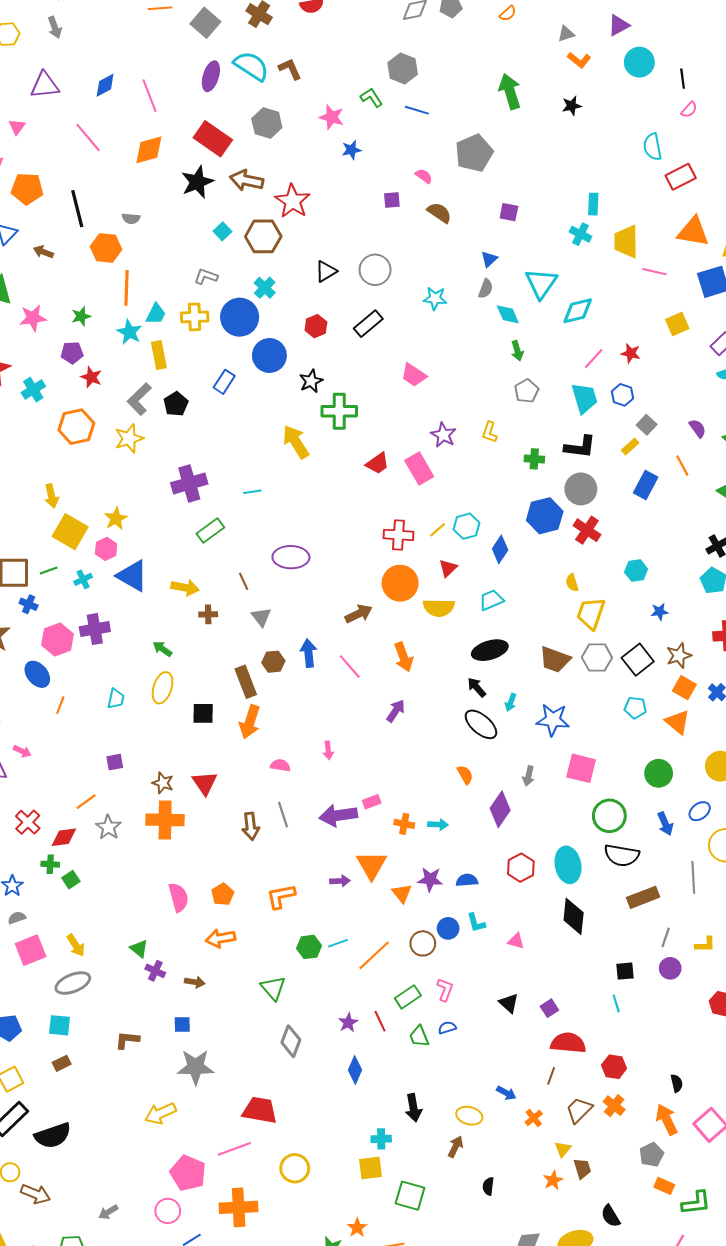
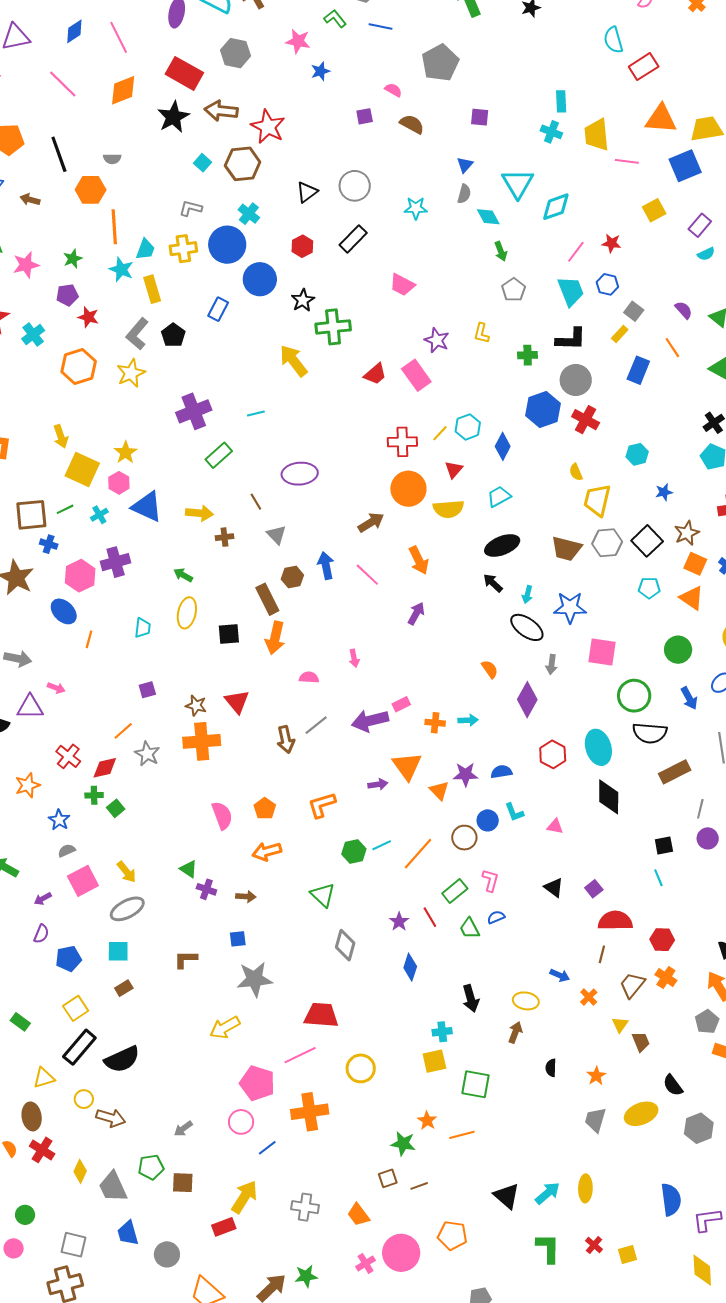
black ellipse: (481, 724) -> (527, 627), moved
gray line: (283, 815) -> (316, 725), turned 75
orange star: (553, 1180) -> (596, 1076), moved

